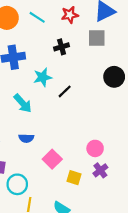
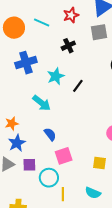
blue semicircle: (26, 138) -> (50, 134), turned -120
pink square: (52, 159) -> (64, 156), moved, turned 36

